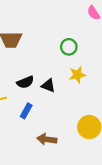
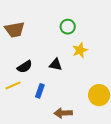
black semicircle: (25, 82) -> (25, 67), moved

